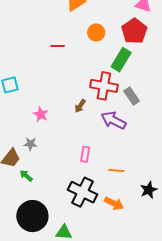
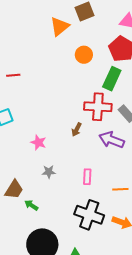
red line: (58, 46) -> (13, 75), moved
gray star: (30, 144) -> (49, 172), moved

